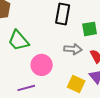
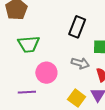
green trapezoid: (18, 41) -> (29, 44), turned -65

